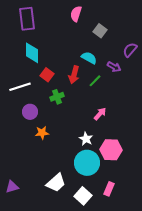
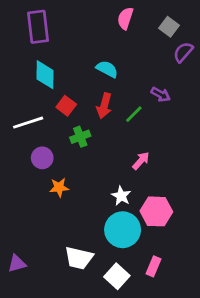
pink semicircle: (76, 14) -> (125, 18), moved
gray square: (100, 31) -> (169, 27), moved
purple semicircle: (130, 50) -> (183, 52), moved
cyan semicircle: (89, 58) -> (107, 69), moved
white trapezoid: (56, 183) -> (79, 258), turned 55

